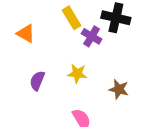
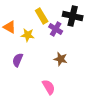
yellow star: (77, 74) -> (28, 35), moved
brown star: (119, 89) -> (61, 59), moved

